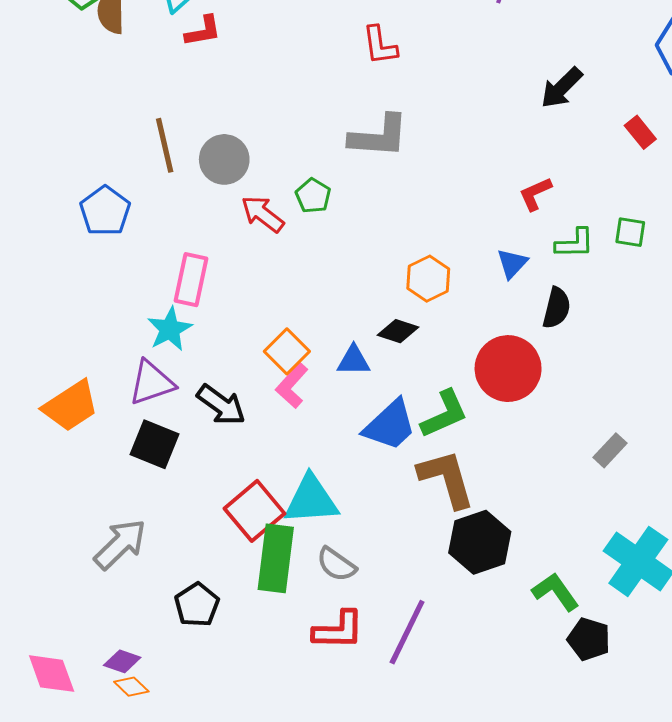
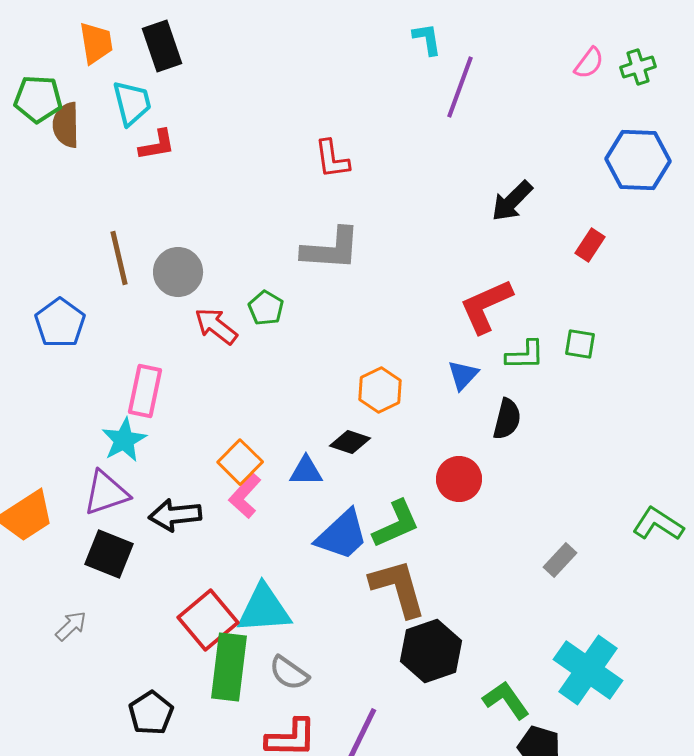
red rectangle: (640, 132) -> (590, 245), turned 72
red L-shape: (535, 194) -> (486, 306), size x1.6
red circle: (508, 369) -> (459, 479), size x0.7
black arrow: (221, 405) -> (175, 515), turned 138
gray arrow: (120, 544) -> (71, 626), moved, size x0.6

